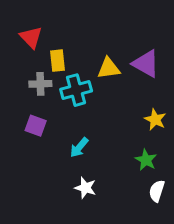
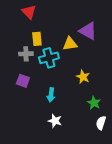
red triangle: (31, 37) -> (29, 12), moved
purple triangle: (146, 64) -> (88, 31), moved
yellow star: (155, 120) -> (83, 77), moved
cyan arrow: (79, 147) -> (51, 95), turned -32

